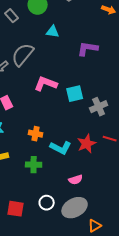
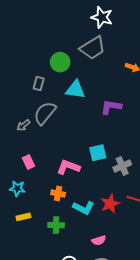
gray rectangle: (12, 16) -> (39, 84), moved, turned 56
cyan triangle: (53, 32) -> (75, 90), size x1.5
pink L-shape: (46, 84) -> (68, 167), moved

